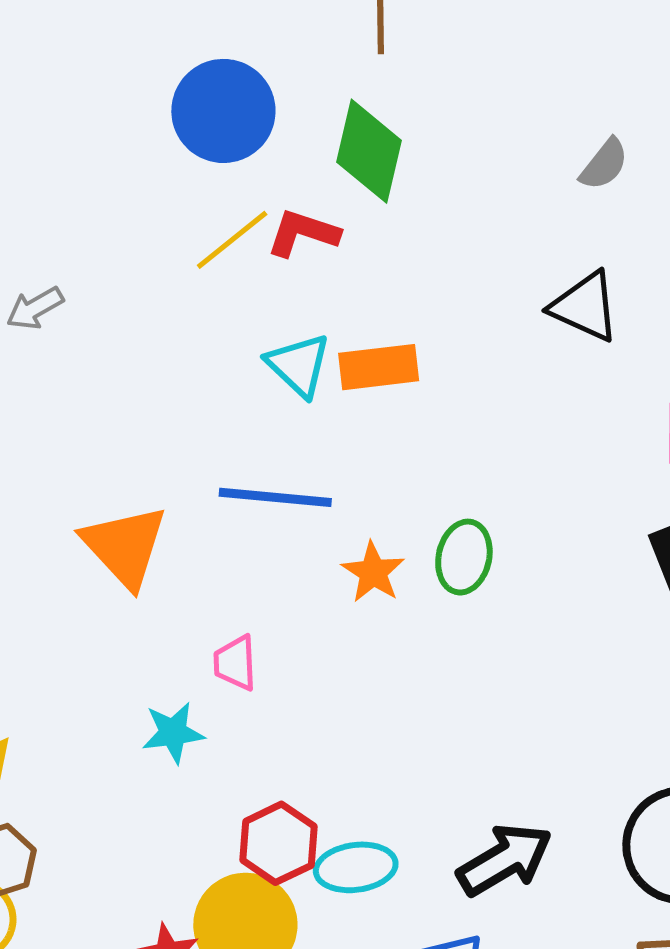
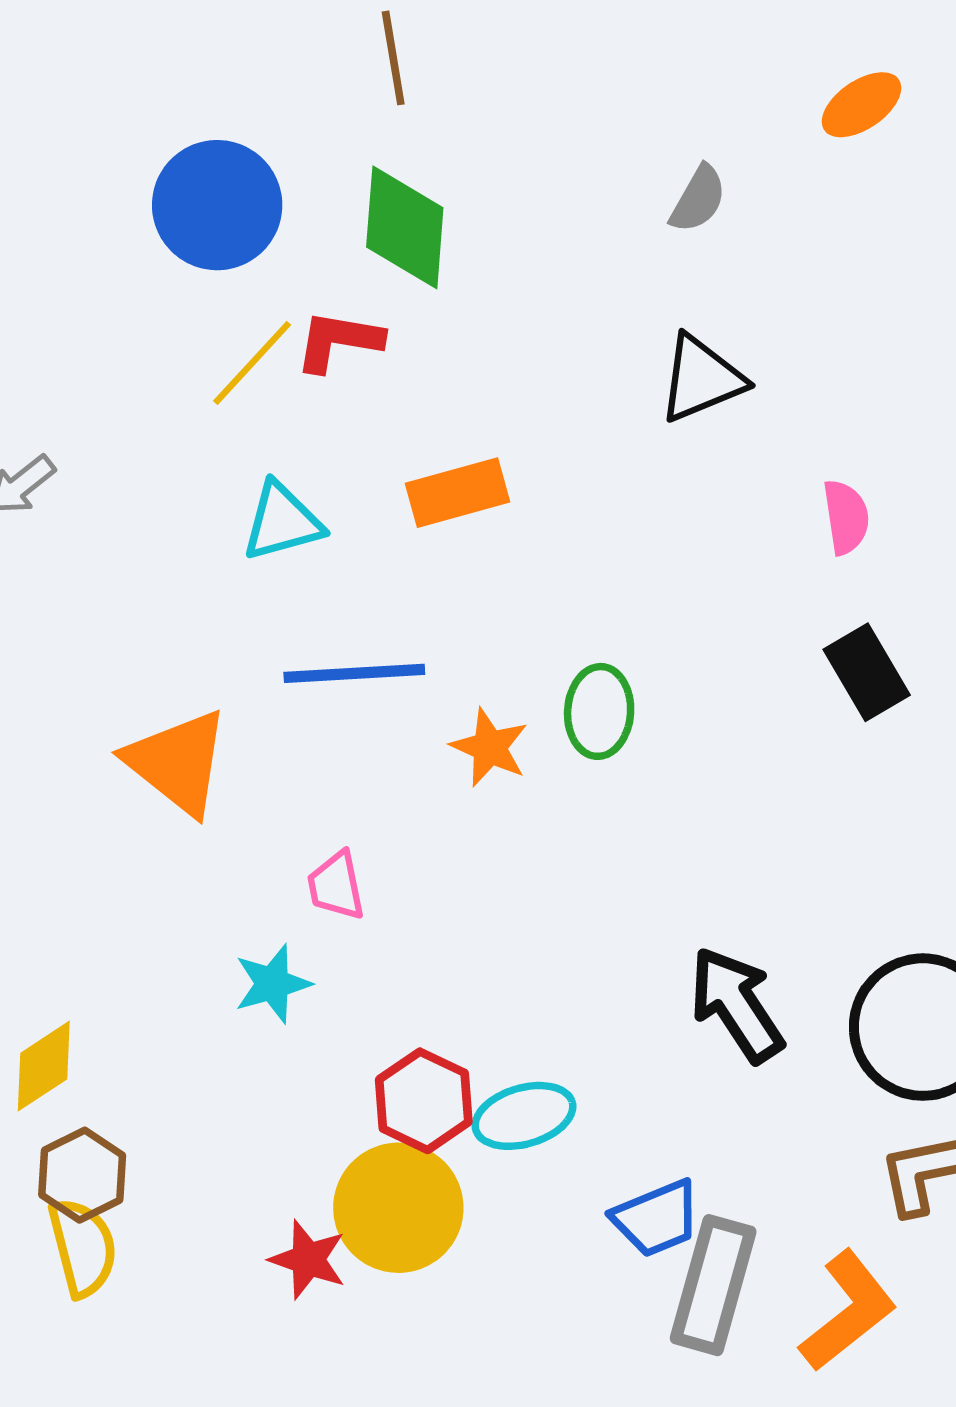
black triangle: (585, 307) -> (701, 379), turned -38
cyan triangle: (299, 365) -> (282, 522), moved, turned -50
black arrow: (505, 860) -> (736, 1005), moved, turned -84

